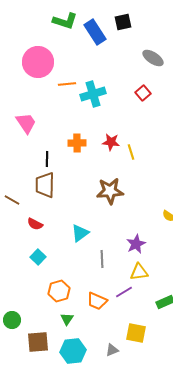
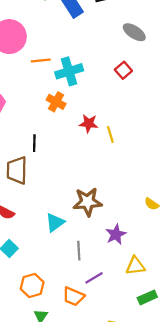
orange cross: (77, 143) -> (56, 102), moved, turned 30
black line: (47, 159) -> (34, 143), moved
brown star: (110, 191) -> (88, 202), moved
yellow triangle: (139, 272) -> (135, 266), moved
purple line: (124, 292) -> (94, 278), moved

